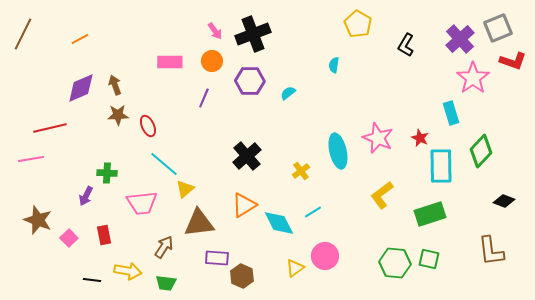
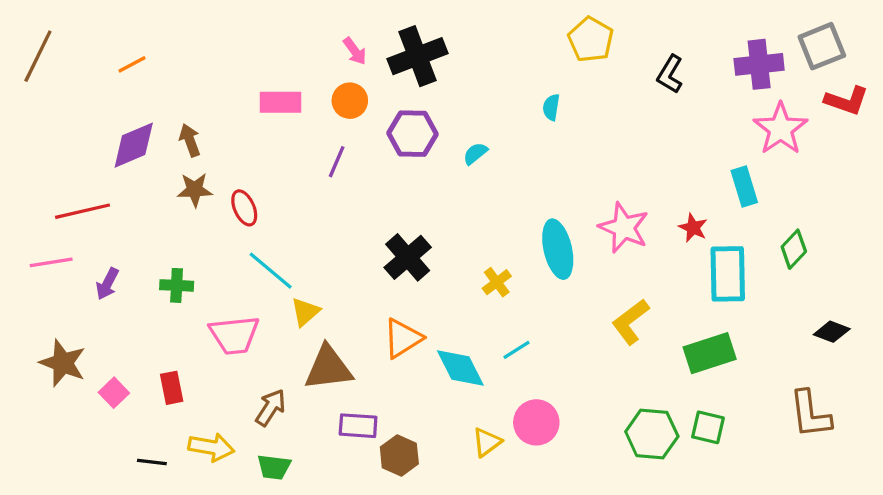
purple cross: (460, 39) -> (759, 64), turned 36
green diamond: (481, 151) -> (794, 249), size x0.7
purple arrow: (86, 196) -> (107, 284), moved

